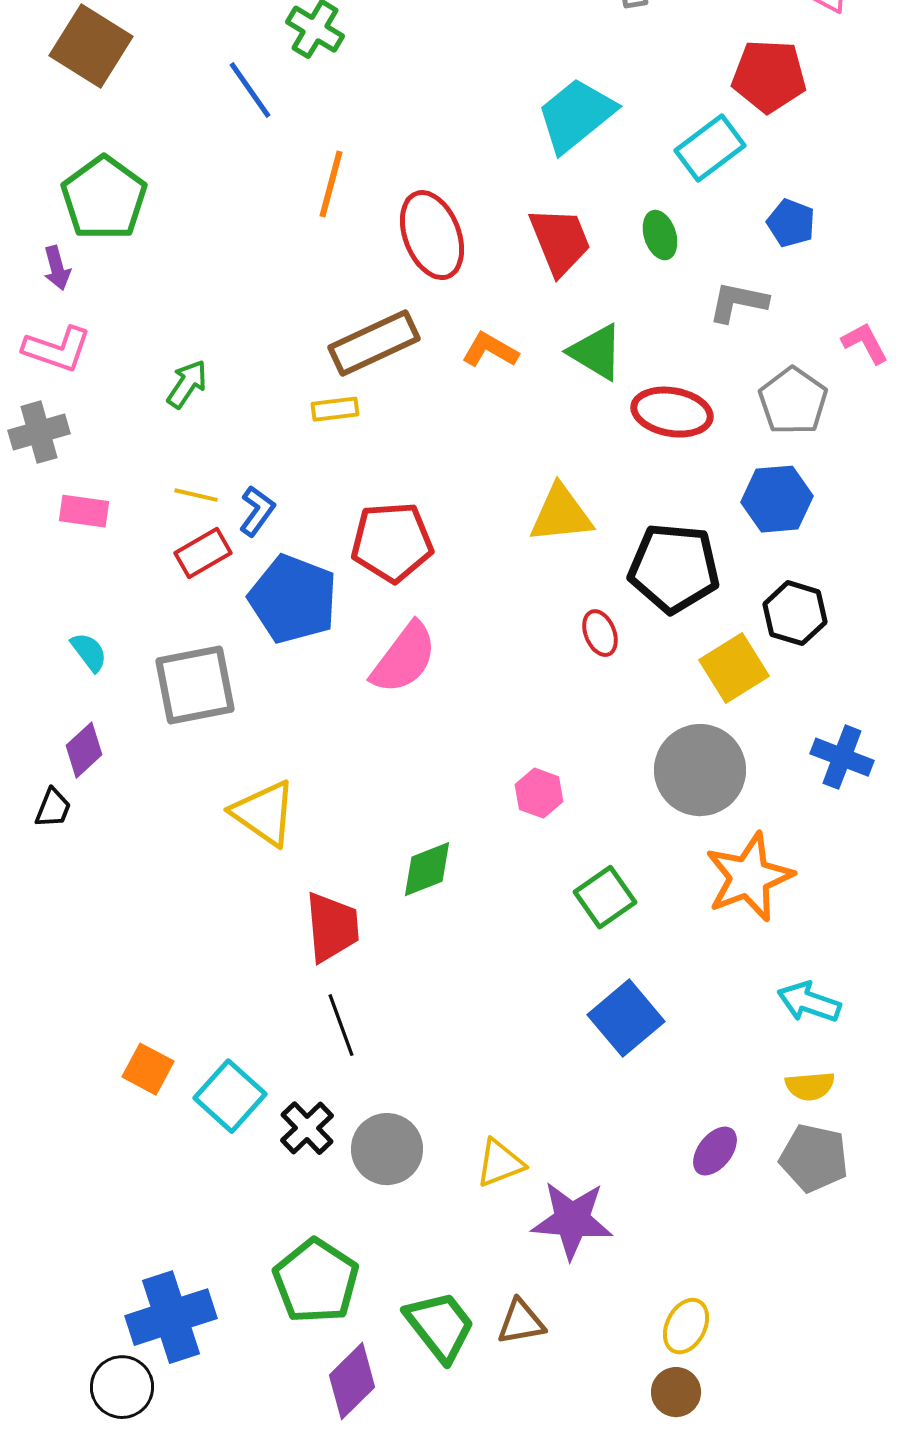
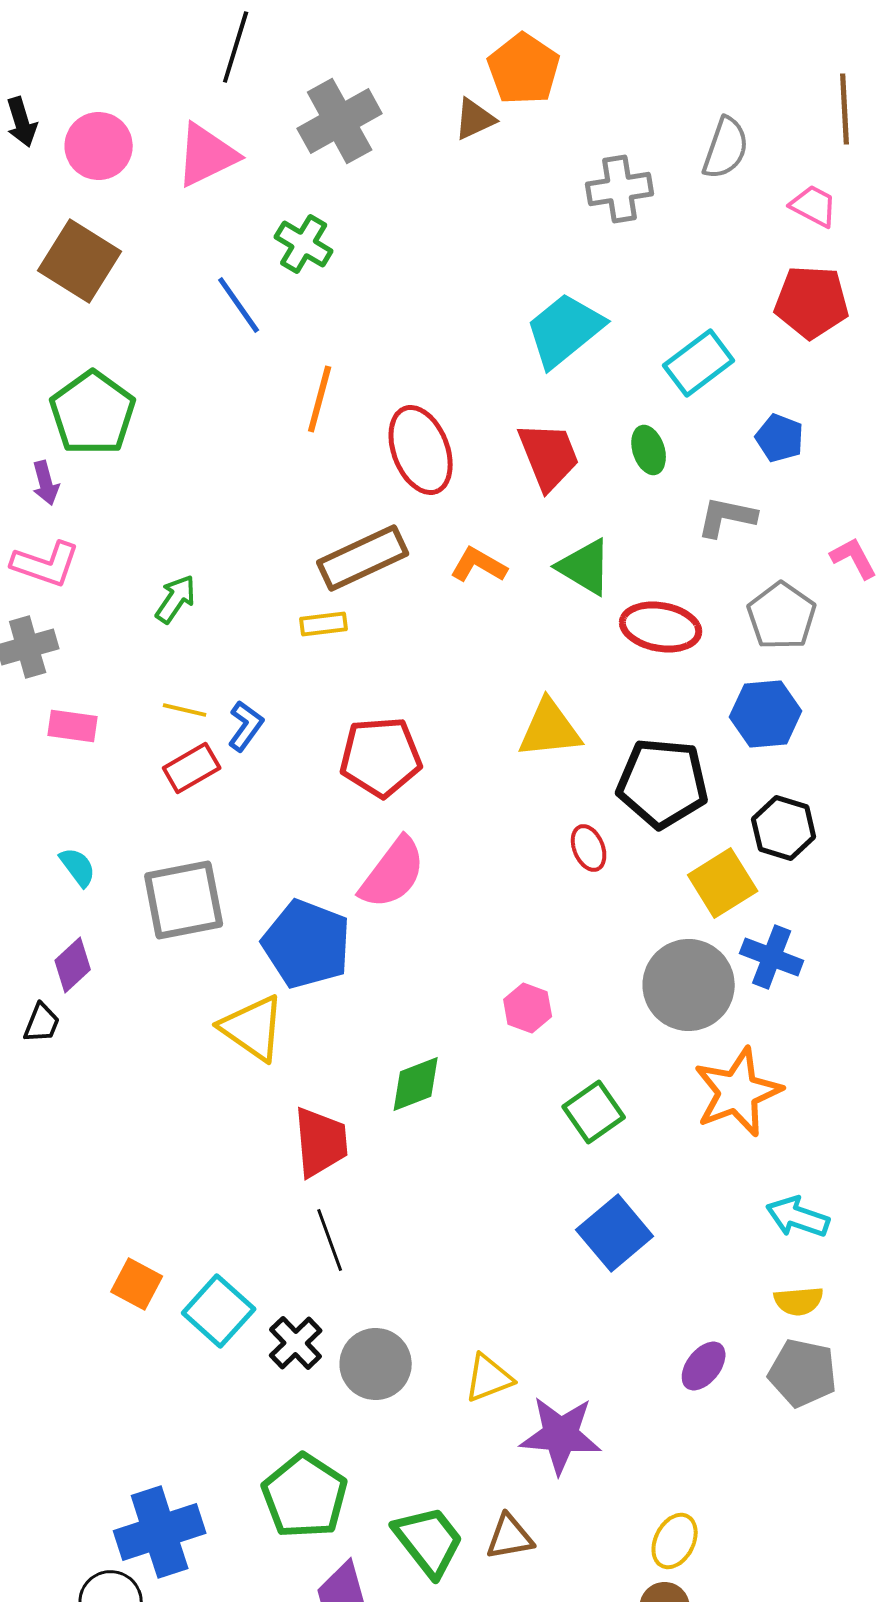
red pentagon: (769, 76) -> (812, 302), moved
blue pentagon: (293, 599) -> (307, 944), moved
blue cross: (842, 757) -> (772, 957), moved

